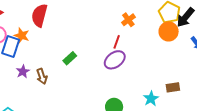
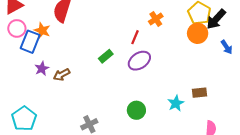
red line: (117, 42) -> (135, 37), moved
green rectangle: (70, 58) -> (106, 56), moved
brown arrow: (42, 76) -> (62, 75), turned 77

